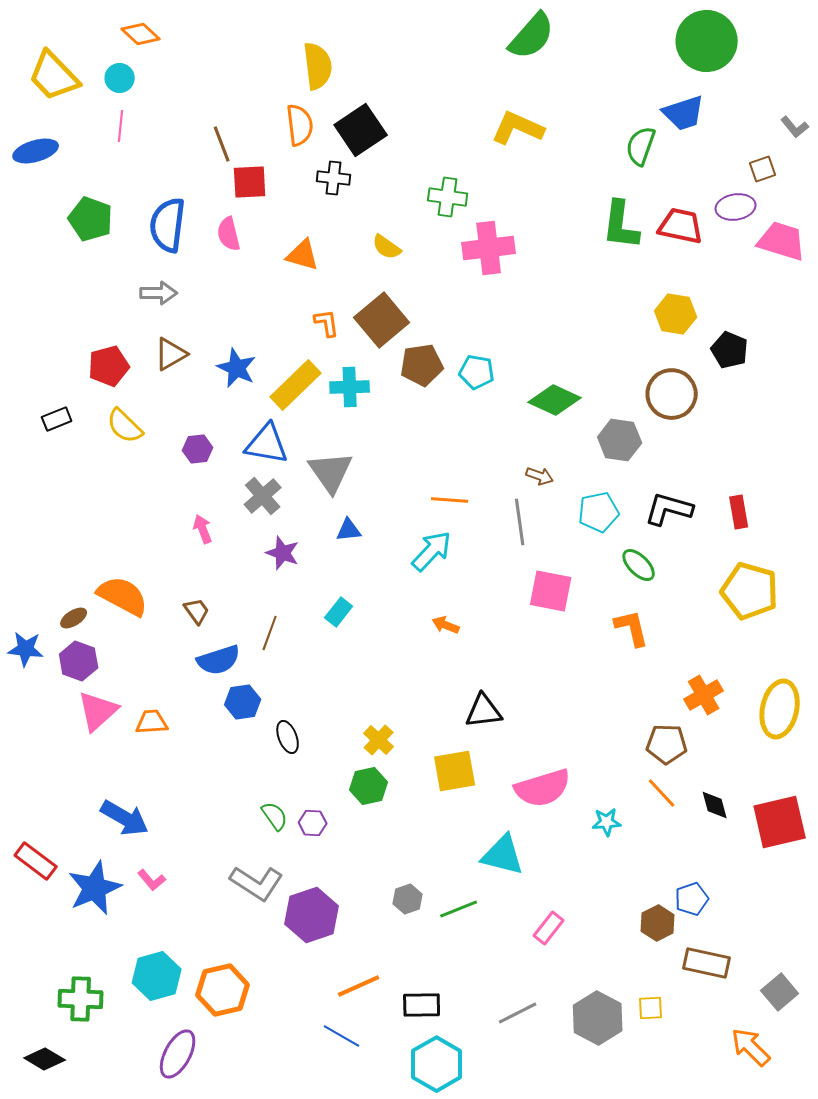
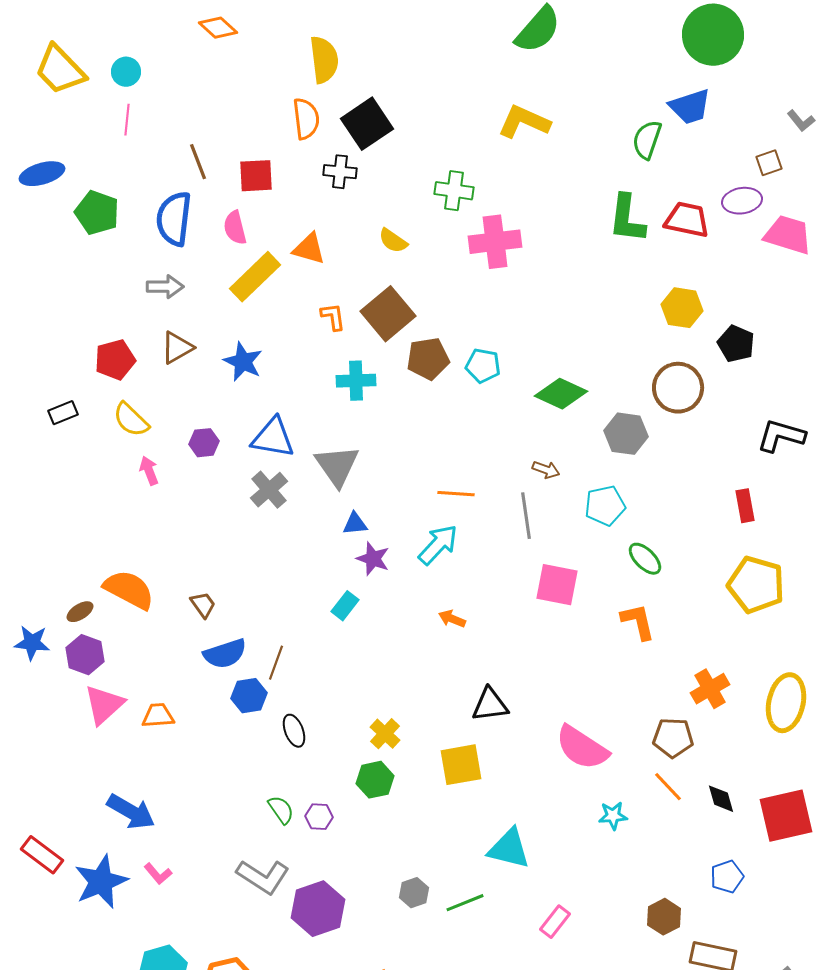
orange diamond: (141, 34) -> (218, 28), moved
brown line: (222, 144) -> (198, 162), moved
blue ellipse: (36, 151) -> (42, 174), moved
yellow rectangle: (296, 385) -> (255, 277), moved
black L-shape: (669, 509) -> (781, 436), moved
pink arrow: (203, 529) -> (149, 471), moved
purple star: (283, 553) -> (373, 559), moved
brown line: (270, 633) -> (276, 663), moved
pink semicircle: (543, 788) -> (582, 748), moved, turned 50
blue pentagon: (692, 899) -> (727, 877), moved

